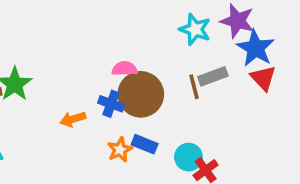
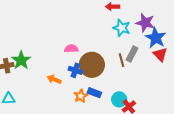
pink semicircle: (125, 69) -> (71, 49), moved
gray rectangle: (213, 76) -> (132, 54), turned -42
orange arrow: (73, 119) -> (54, 79), turned 40

